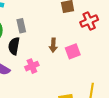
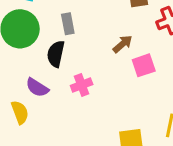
brown arrow: (53, 45) -> (123, 44), moved, turned -136

